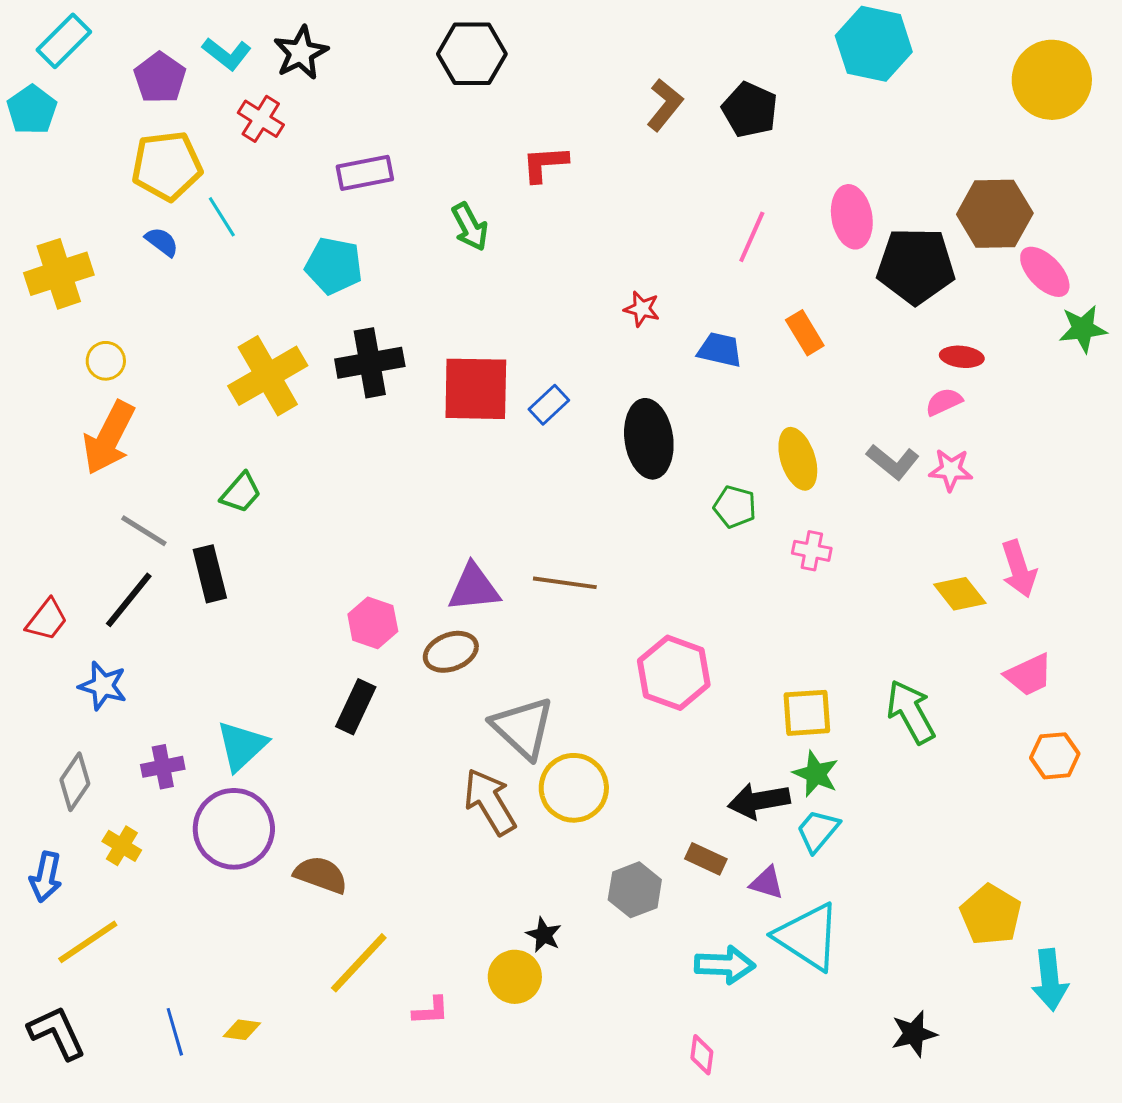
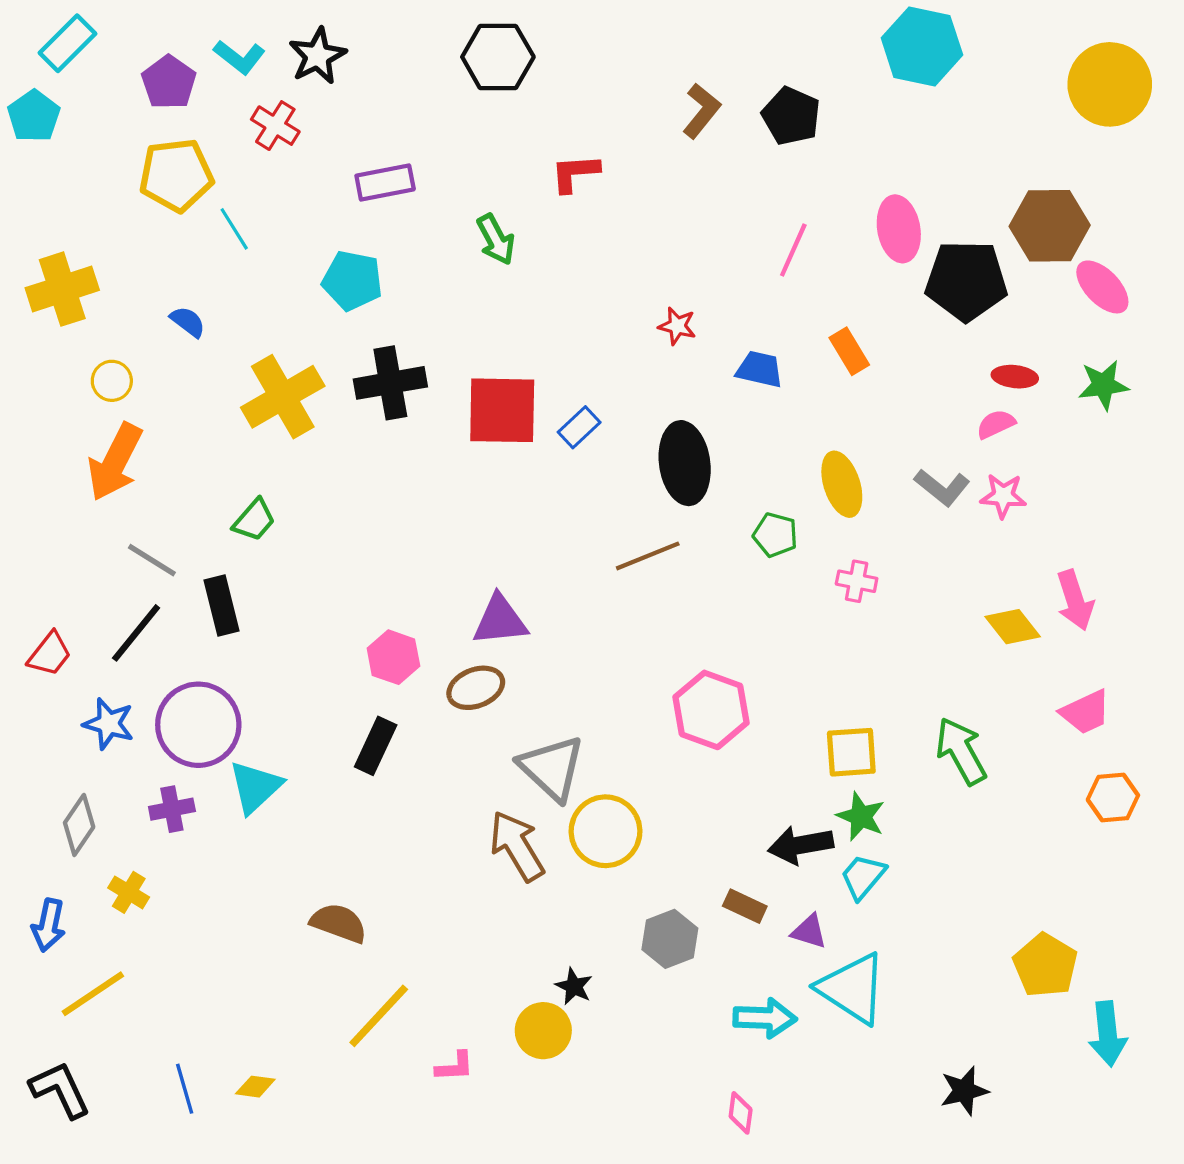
blue semicircle: (162, 242) -> (188, 322), moved
green star: (1083, 329) -> (1103, 385), moved
brown line: (565, 583) -> (648, 556), moved, turned -30
purple circle: (234, 829) -> (198, 725), moved

